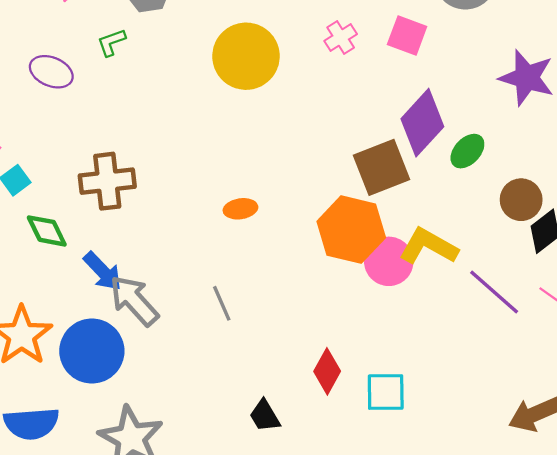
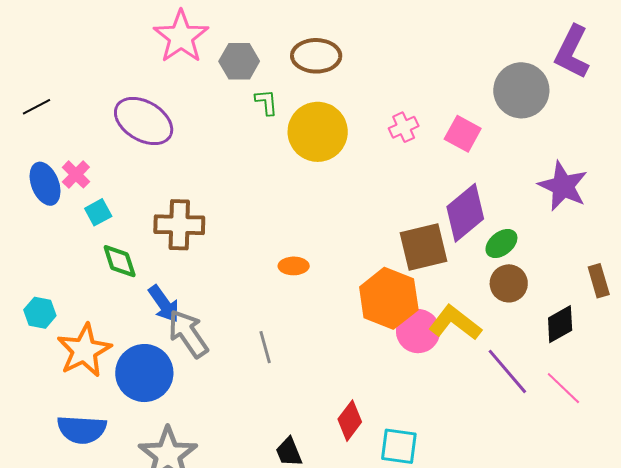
green L-shape: (111, 42) -> (266, 102), moved, turned 96
purple ellipse: (51, 72) -> (144, 121), size x1.5
brown circle: (521, 200) -> (509, 283), moved

